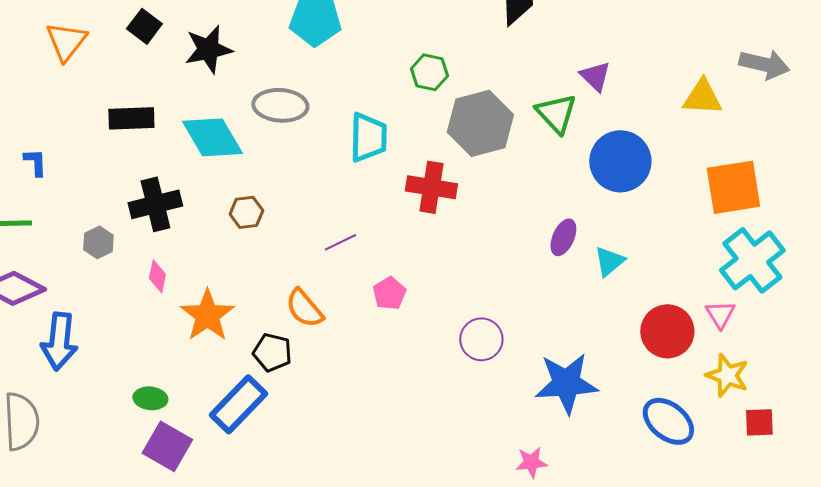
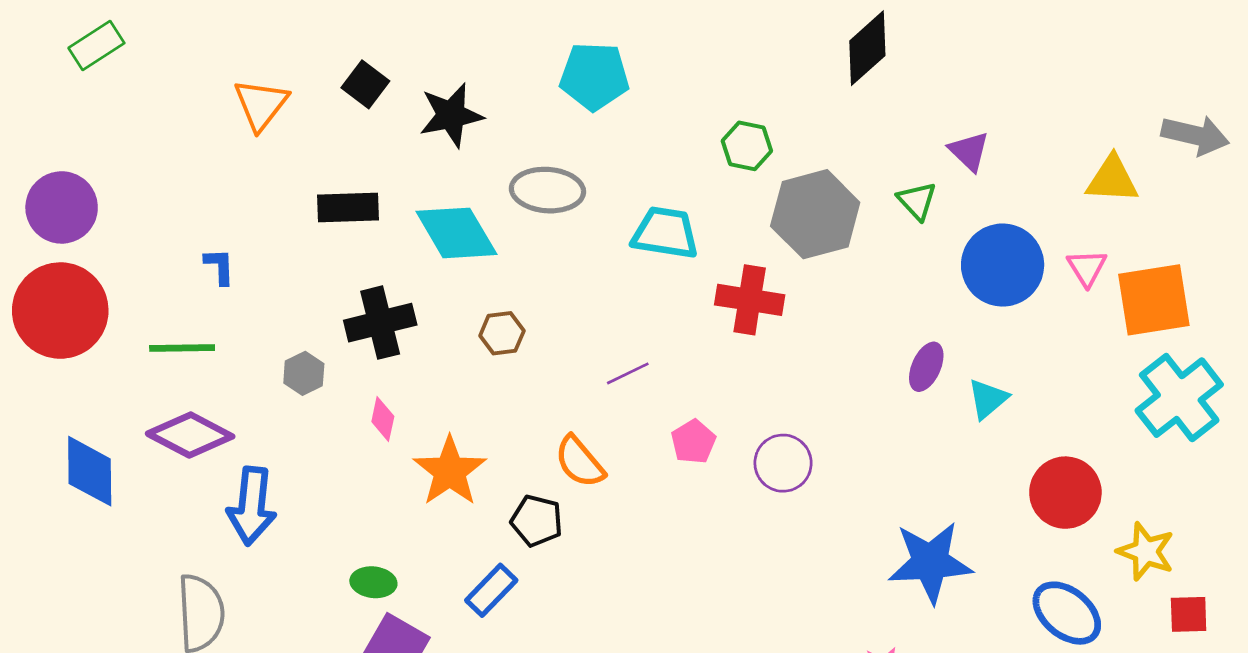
green triangle: (556, 113) -> (917, 201), size x0.7
cyan trapezoid: (368, 137) -> (665, 233), turned -82
pink triangle: (720, 314) -> (1087, 268), moved
purple circle: (481, 339) -> (783, 463), moved
blue rectangle: (238, 404) -> (491, 590), size x0.7

